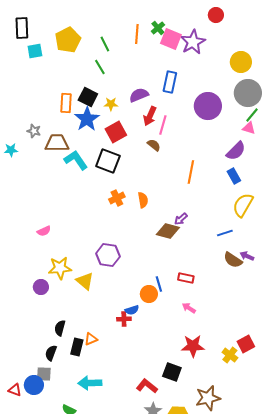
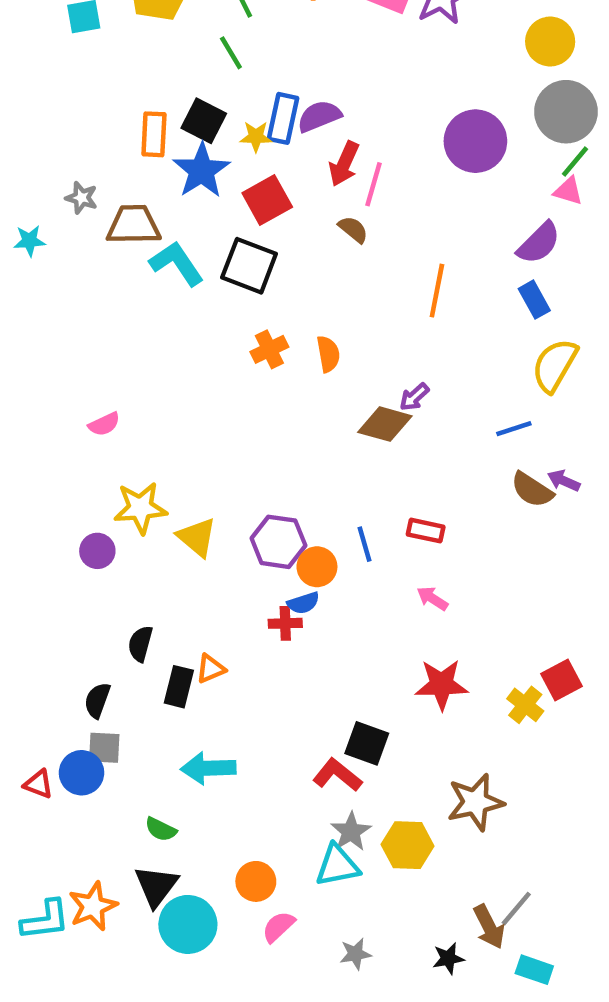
blue rectangle: (170, 82) -> (283, 118), moved
purple hexagon: (108, 255) -> (278, 542), moved
orange circle: (149, 294) -> (317, 567), moved
black semicircle: (51, 353) -> (97, 700), moved
black square: (172, 372) -> (367, 743), moved

